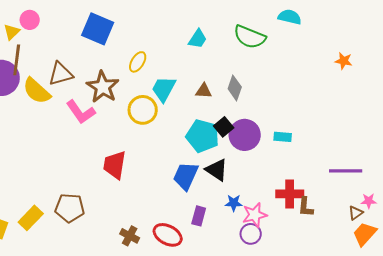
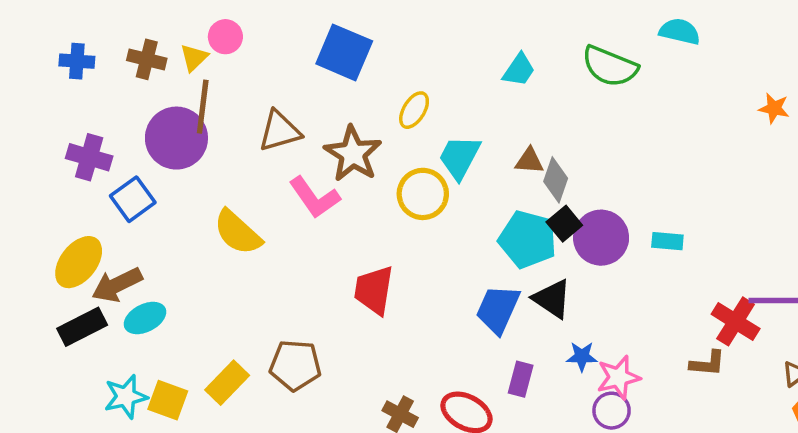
gray diamond: (235, 88) -> (556, 180), moved
yellow semicircle: (37, 91) -> (238, 232), moved
red cross: (290, 194) -> (736, 321), moved, turned 32
brown L-shape: (306, 207) -> (708, 363), turned -90

